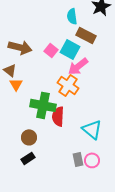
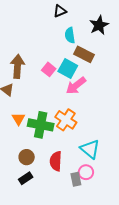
brown arrow: (20, 47) -> (17, 66), turned -100
orange triangle: (16, 84) -> (18, 119), moved
orange cross: (68, 85) -> (66, 120), moved
red semicircle: (58, 116) -> (56, 161), moved
pink circle: (92, 160) -> (86, 172), moved

